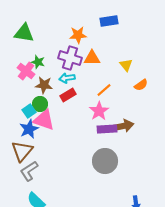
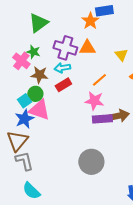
green triangle: (24, 33) -> (38, 23), moved, turned -45
orange star: (78, 35) -> (90, 21), moved, turned -30
pink star: (99, 111) -> (94, 101), turned -30
gray circle: (105, 161) -> (91, 162), moved
gray L-shape: (29, 171) -> (24, 161), turned 110

